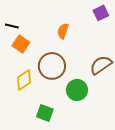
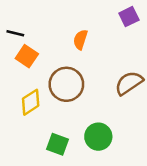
green circle: (77, 90) -> (98, 137), moved

